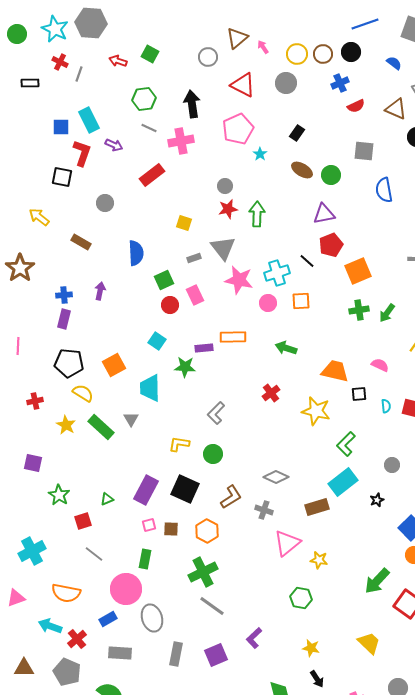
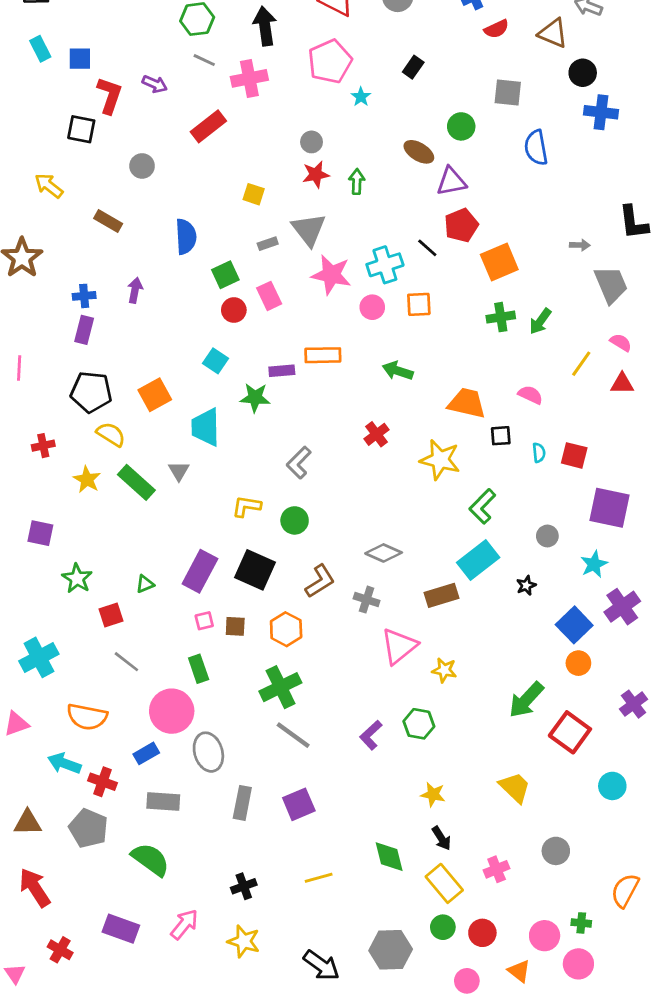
cyan rectangle: (89, 120) -> (40, 49), moved, size x0.7
brown ellipse: (302, 170) -> (419, 152), moved
green arrow: (257, 214) -> (357, 182), size x0.7
green rectangle: (145, 559) -> (199, 669), turned -30
purple L-shape: (254, 638) -> (371, 735), moved
red cross: (77, 639) -> (102, 782), turned -30

